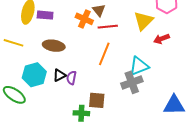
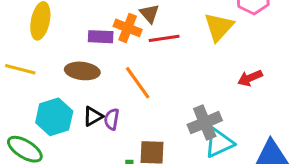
purple rectangle: (45, 15) -> (101, 37), moved
red arrow: (161, 39) -> (250, 78), moved
orange line: (104, 54) -> (138, 83), moved, turned -55
cyan triangle: (139, 66) -> (219, 143), moved

